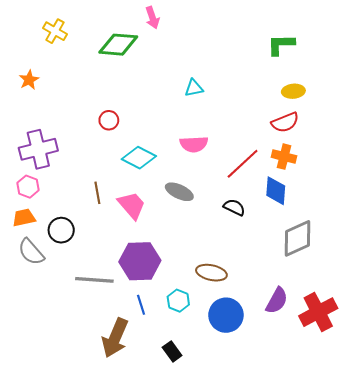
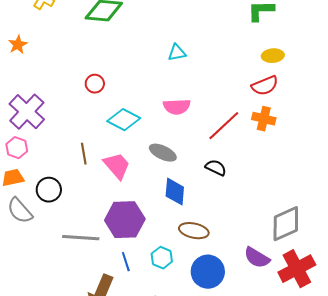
purple cross: (38, 149) -> (27, 112), turned -33
blue diamond: (276, 191) -> (175, 192), moved
gray diamond: (298, 238) -> (286, 224), moved
purple semicircle: (277, 301) -> (257, 258), turned 92

